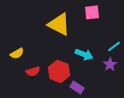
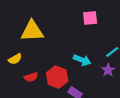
yellow triangle: (59, 24) -> (32, 31), moved, turned -30

